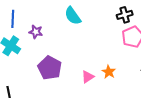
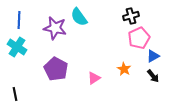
purple star: (36, 32) -> (55, 28), moved, size x1.6
orange star: (109, 72) -> (124, 69), moved

